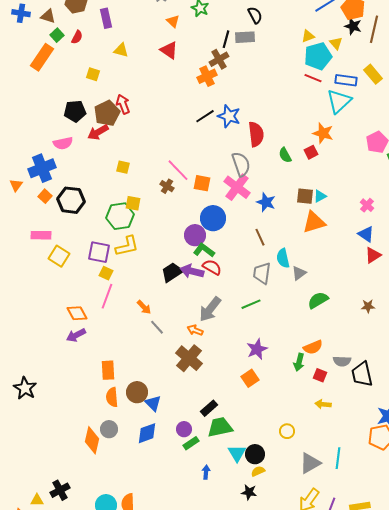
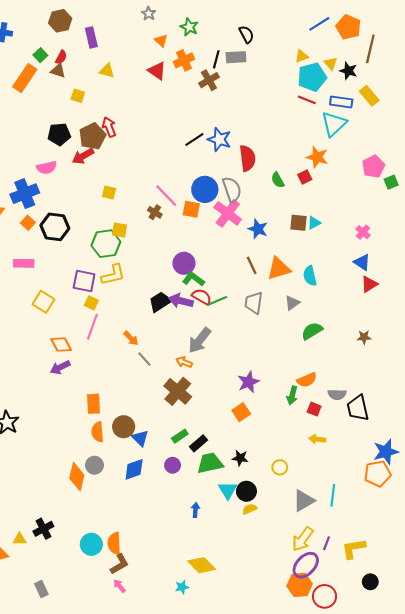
brown triangle: (48, 16) -> (58, 71), moved
black star: (353, 26) -> (348, 71), moved
orange cross: (207, 76) -> (184, 60), moved
blue circle: (213, 218) -> (205, 189), moved
orange triangle: (314, 222) -> (279, 269), moved
yellow square: (59, 256) -> (43, 302), moved
cyan semicircle: (283, 258) -> (310, 276), moved
green line: (251, 304) -> (217, 301), moved
green rectangle: (191, 443) -> (180, 436), moved
black star: (249, 492) -> (240, 458), moved

